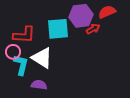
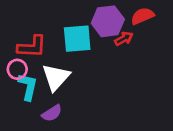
white triangle: (42, 58) -> (56, 77), turned 40
purple semicircle: (39, 85) -> (52, 113), turned 140

